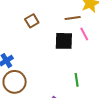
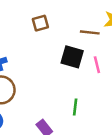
pink line: (84, 34) -> (97, 65), moved

